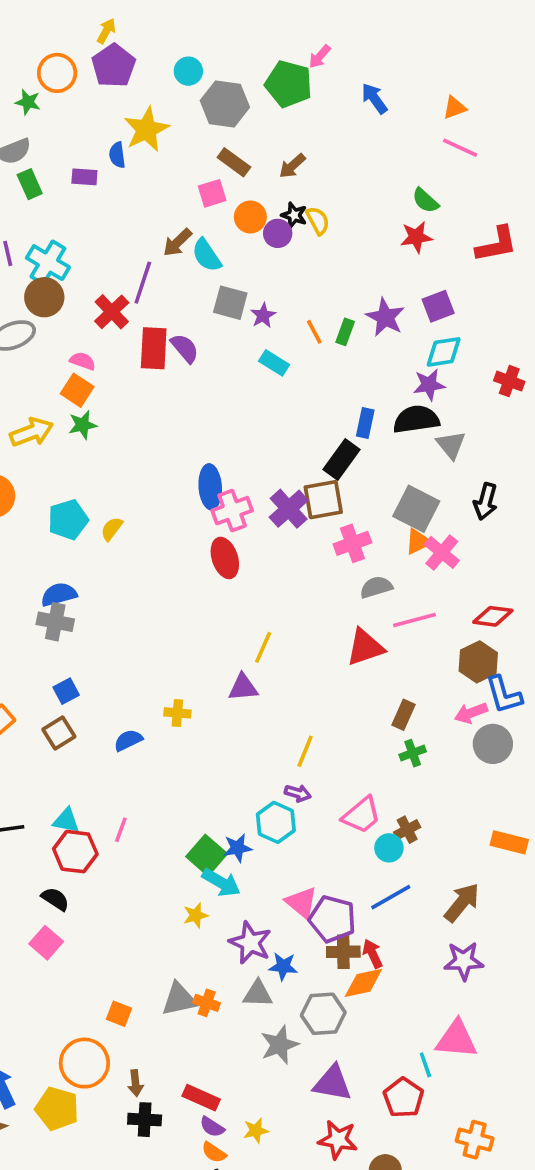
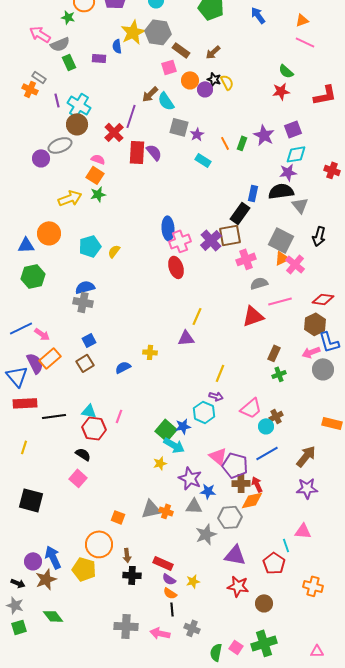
gray hexagon: (225, 104) -> (158, 32), moved
pink triangle: (456, 1039) -> (303, 531), size x0.7

